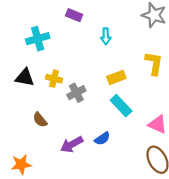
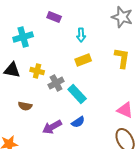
yellow rectangle: (116, 77) -> (83, 60), moved
cyan rectangle: (121, 106) -> (77, 94), moved
brown semicircle: (40, 120) -> (25, 106), turned -40

